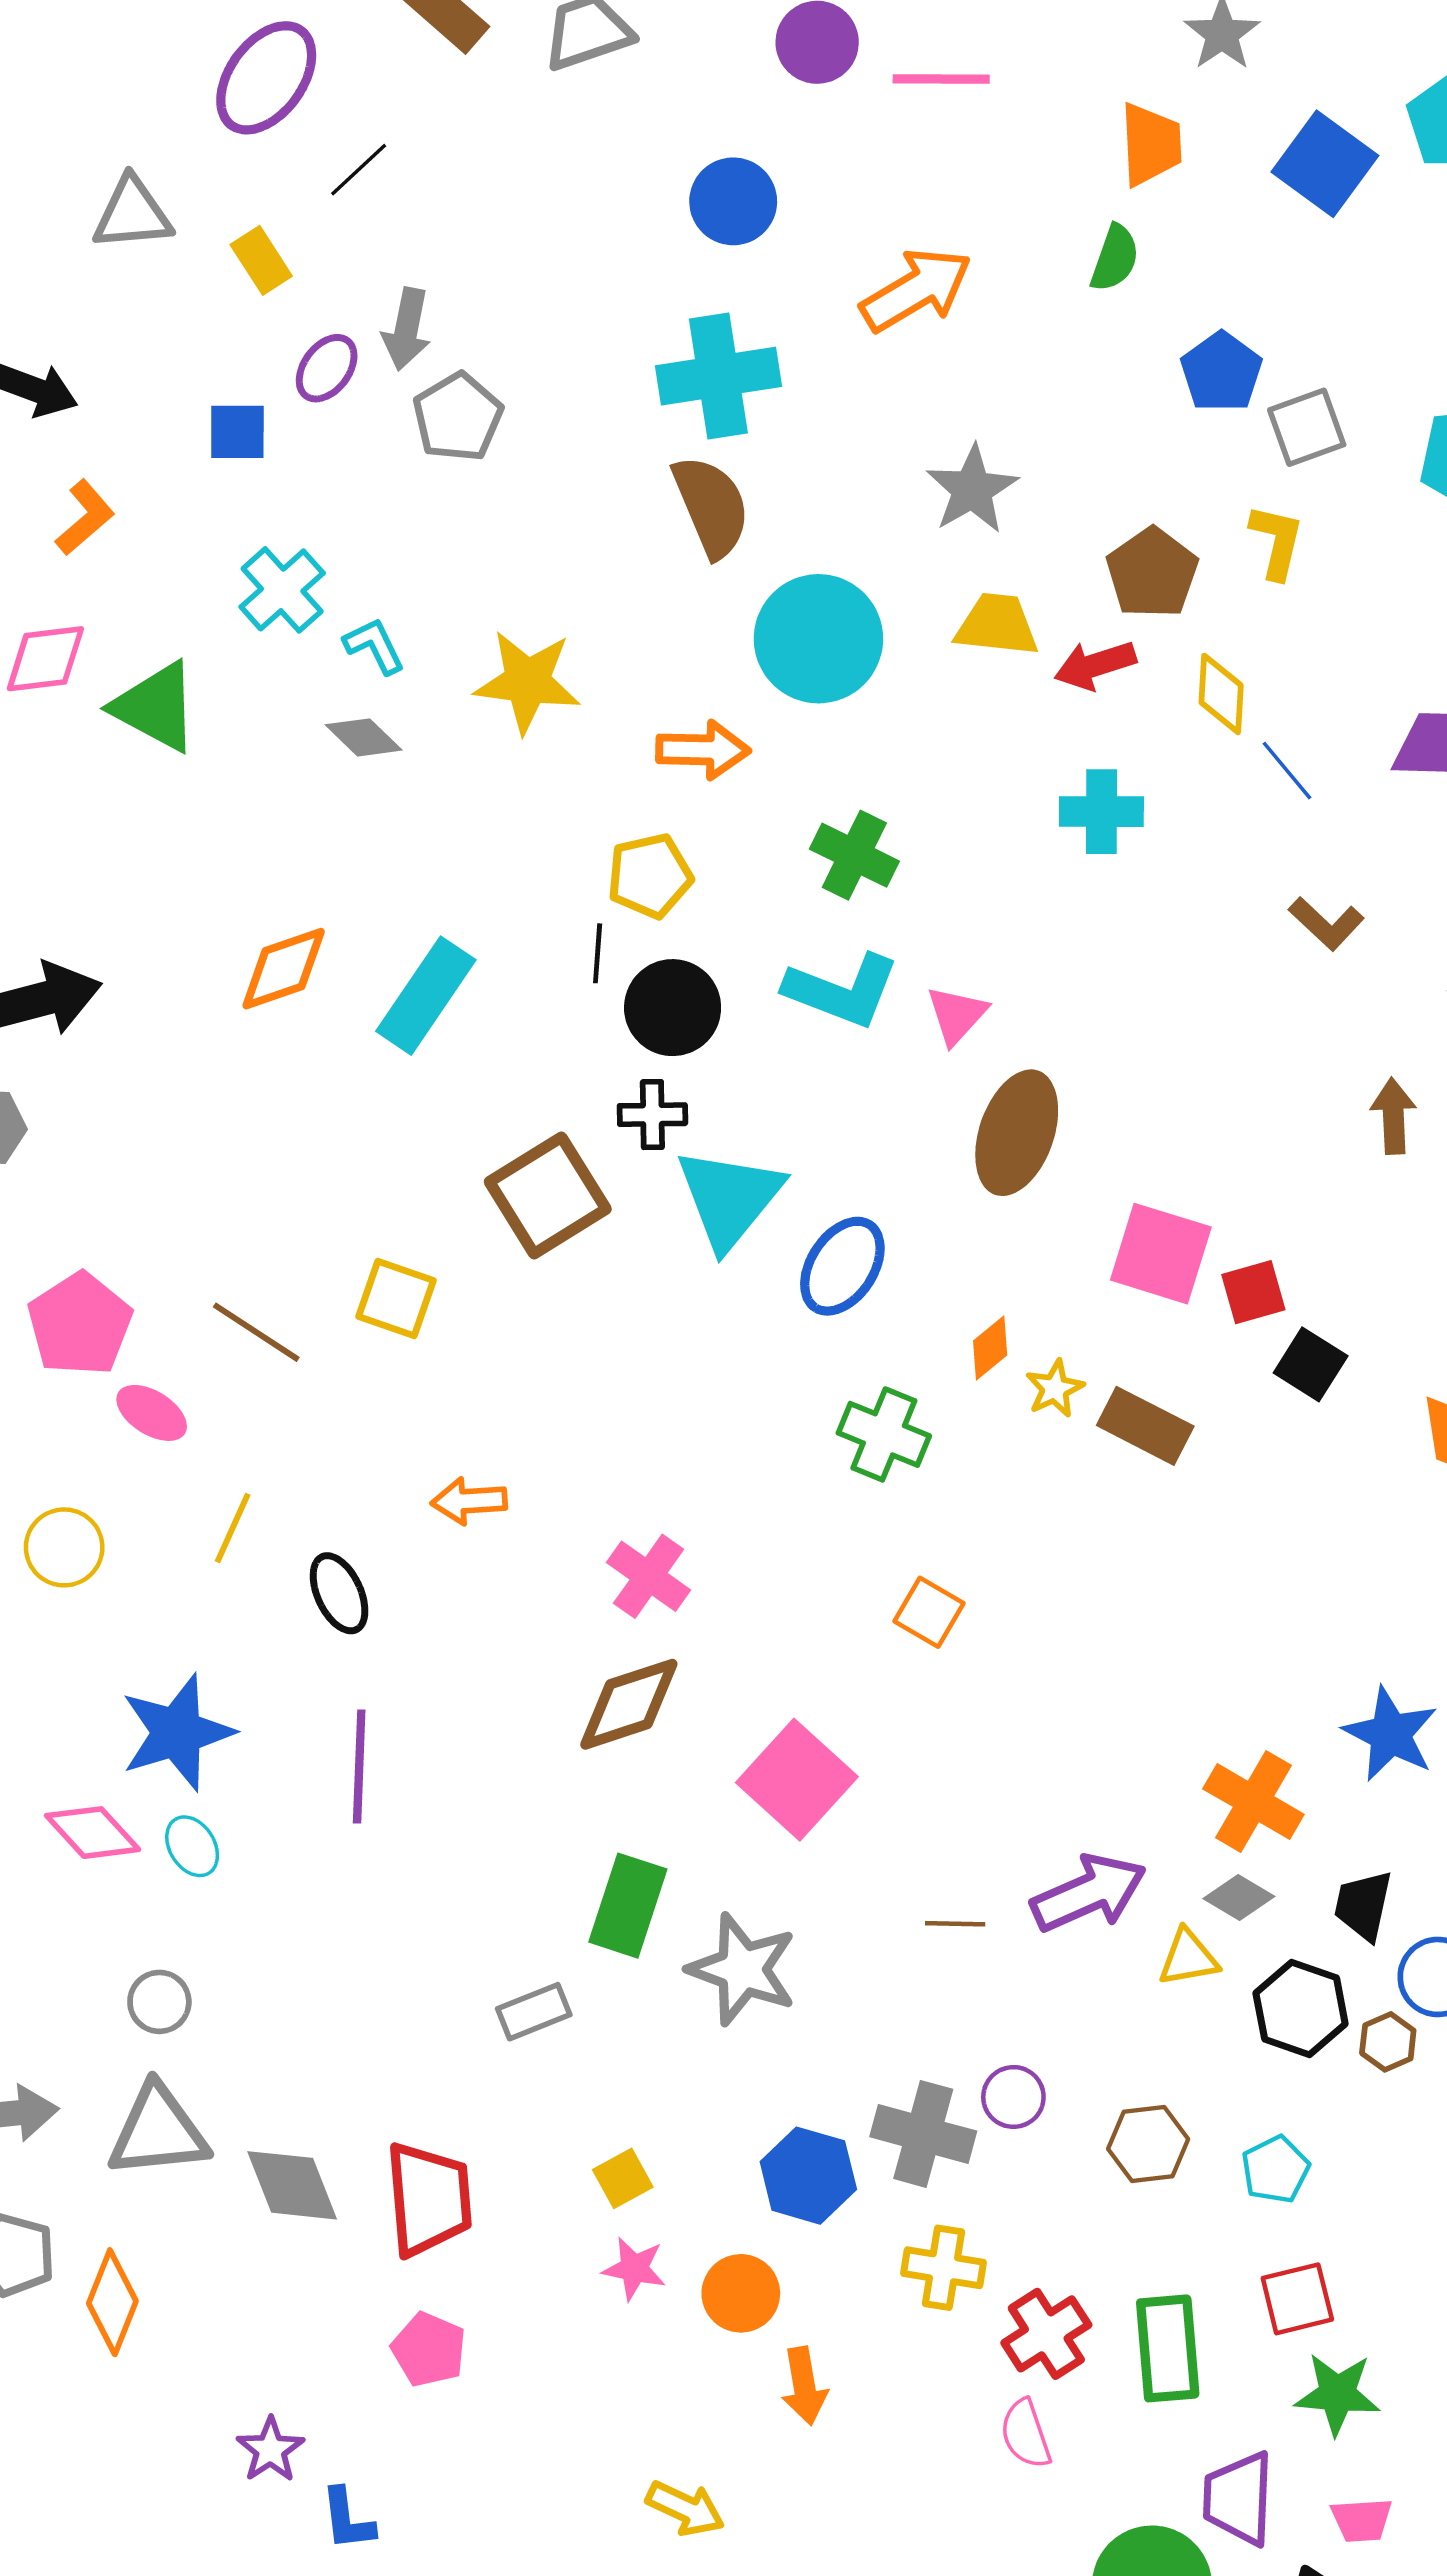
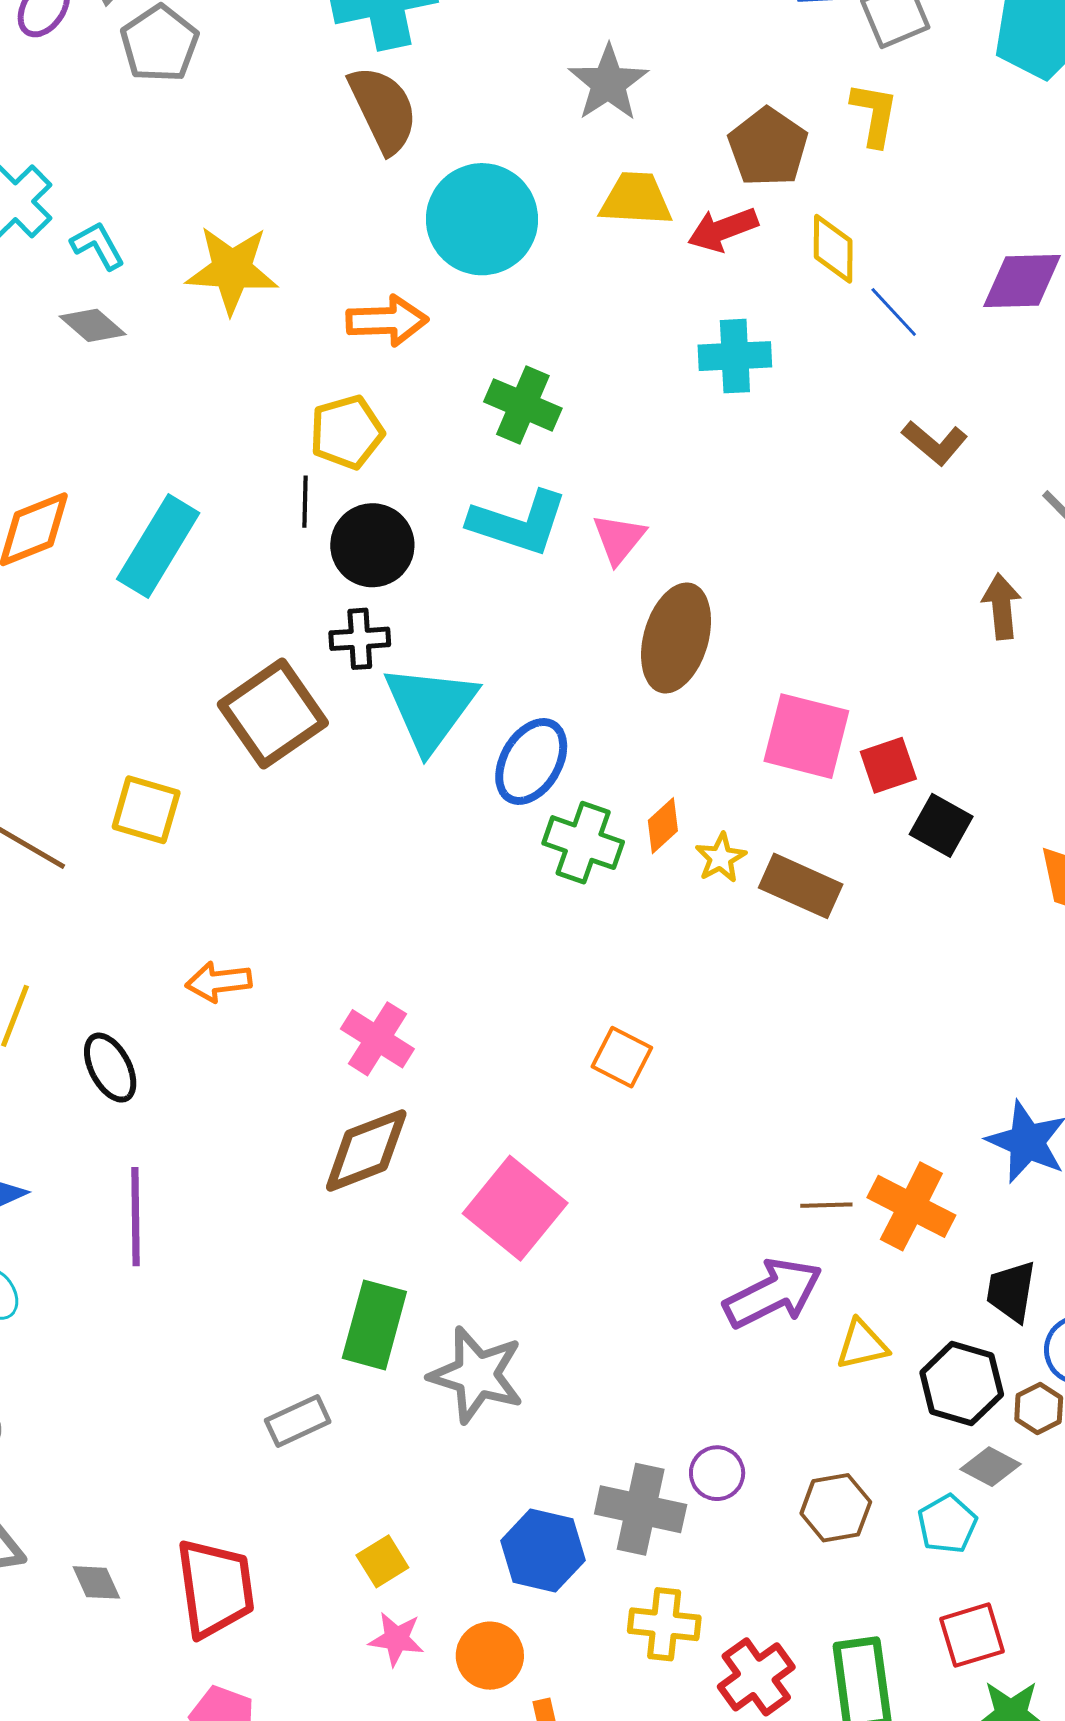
green cross: (884, 1434) -> (583, 843), moved
gray diamond: (1239, 1897) -> (990, 1467), moved
brown line: (955, 1924) -> (826, 1205), moved
gray diamond: (292, 2185) -> (96, 1582), size x0.6

